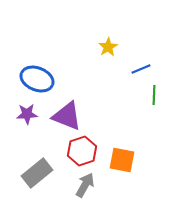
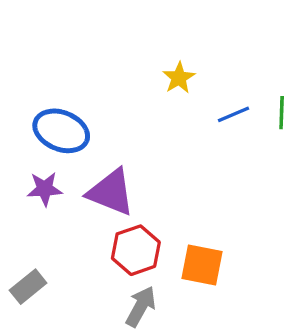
green line: (154, 95) -> (282, 113), moved
gray rectangle: (37, 173) -> (28, 287), moved, size x0.7

